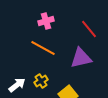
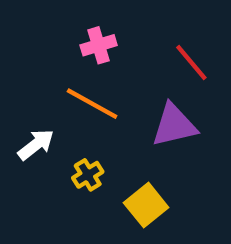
white arrow: (17, 85) -> (36, 145), moved

